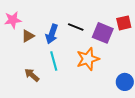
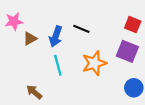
red square: (124, 23) -> (133, 25), turned 35
purple square: (103, 33) -> (127, 51), moved
brown arrow: (32, 75) -> (34, 92), moved

